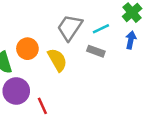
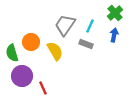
cyan line: (101, 29) -> (90, 26), turned -40

